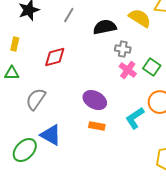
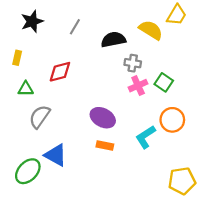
pink cross: (128, 70) -> (138, 86), turned 30
green triangle: (12, 73) -> (26, 89), moved

